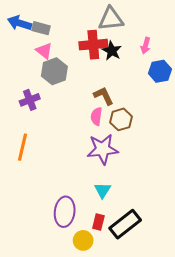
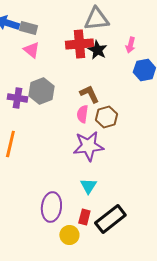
gray hexagon: (54, 71) -> (41, 91), moved
purple cross: (30, 100) -> (17, 98), turned 30

